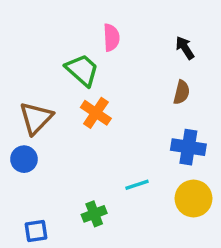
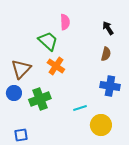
yellow circle: (193, 198) -> (101, 125), moved
green cross: (94, 214) -> (40, 99), moved, size x1.5

